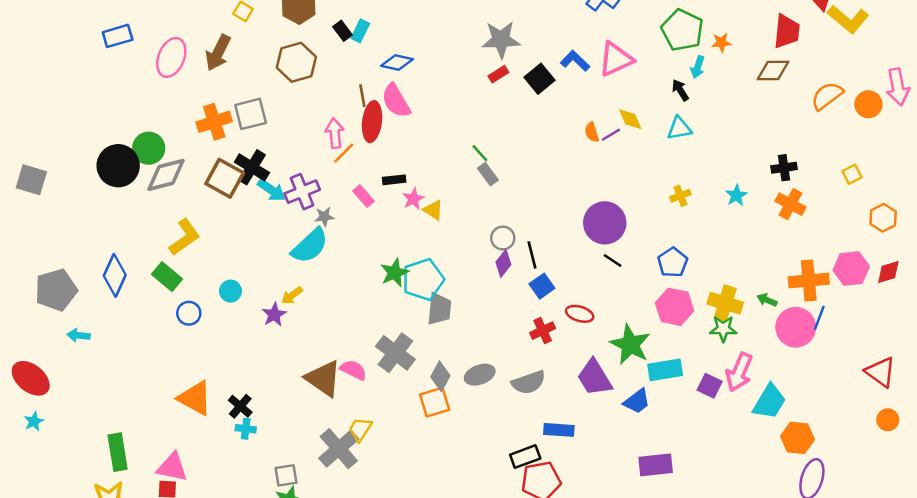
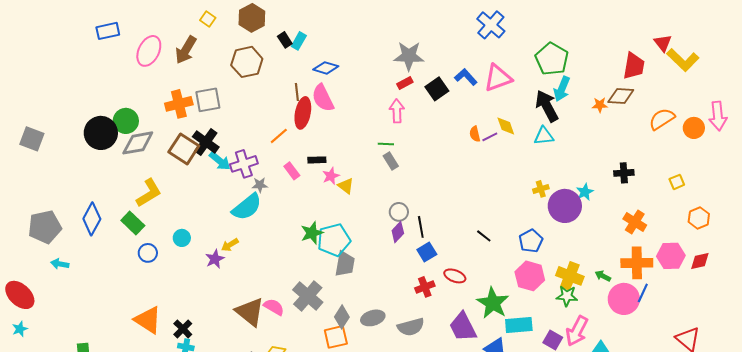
orange star: (721, 42) -> (600, 105), moved
cyan arrow: (698, 67) -> (562, 89), size x1.4
black arrow: (680, 90) -> (547, 106), size x1.8
pink arrow: (335, 133) -> (397, 111), moved
green line: (480, 153) -> (386, 144), turned -49
orange cross: (790, 204) -> (635, 222), moved
purple circle: (605, 223) -> (565, 206), moved

